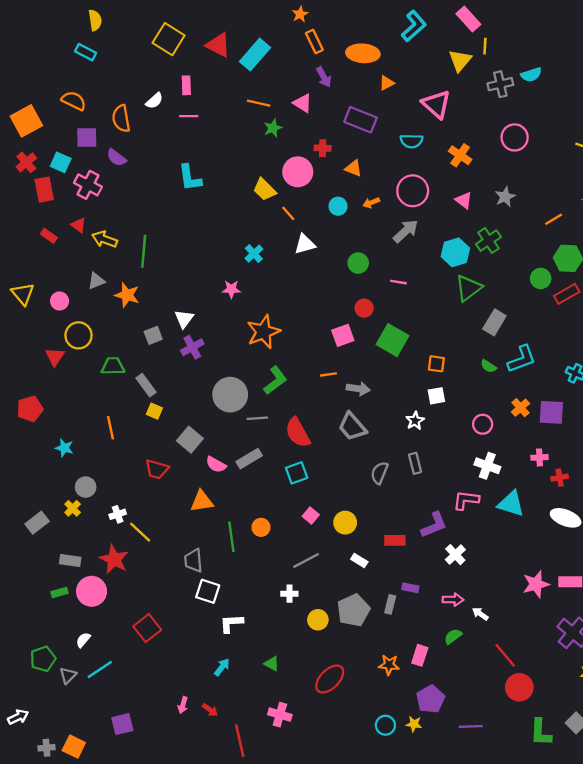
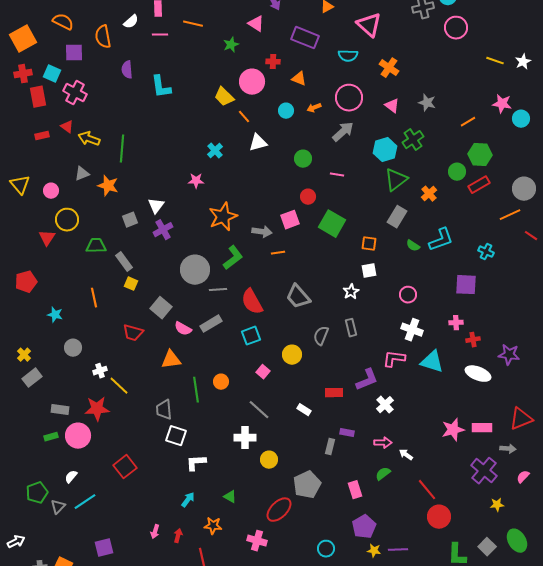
orange line: (259, 103) -> (193, 24), moved
pink circle: (515, 137) -> (456, 28), moved
purple semicircle: (116, 158) -> (127, 70), moved, turned 48
red cross: (26, 162) -> (23, 74), turned 30
gray star: (505, 197) -> (427, 103), turned -30
red rectangle: (49, 236) -> (42, 136), turned -48
gray rectangle: (494, 322) -> (397, 217), moved
gray arrow: (358, 389) -> (262, 232), moved
orange cross: (521, 408) -> (429, 194), moved
yellow cross: (73, 508) -> (24, 355), moved
yellow circle: (345, 523) -> (292, 355), moved
red star: (114, 559) -> (97, 409), turned -30
gray line: (306, 561) -> (259, 410), turned 70
white cross: (289, 594) -> (245, 438), size x1.5
gray pentagon: (353, 610) -> (307, 485), moved
pink rectangle: (420, 655) -> (355, 490), turned -36
orange star: (389, 665) -> (213, 526), moved
red arrow: (210, 710) -> (178, 536), turned -112
pink cross: (280, 715) -> (257, 541), moved
yellow star: (414, 724) -> (374, 551), moved

